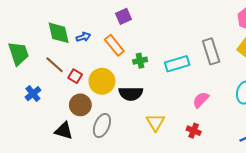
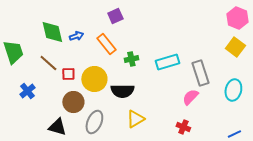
gray rectangle: (211, 51) -> (200, 73), moved
red square: (75, 76) -> (68, 74), turned -32
yellow triangle: (155, 122) -> (135, 119), moved, turned 30

